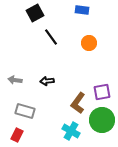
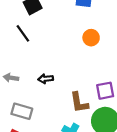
black line: (51, 37) -> (23, 33), moved
brown L-shape: (78, 103) -> (79, 103), turned -45

